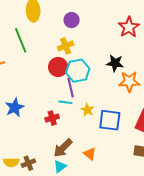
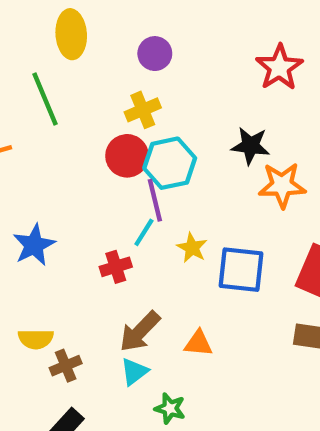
cyan line: (65, 102) -> (144, 232), turned -64
orange triangle: (90, 154) -> (198, 343), turned -32
yellow semicircle: (11, 162) -> (36, 339), moved

